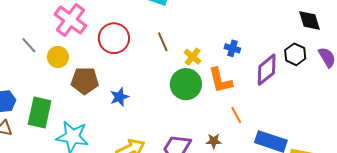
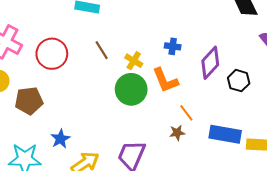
black hexagon: (295, 54) -> (239, 81), moved
blue star: (119, 97) -> (60, 139), moved
brown star: (214, 141) -> (177, 133), moved

